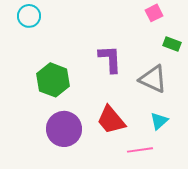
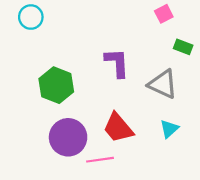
pink line: (140, 150) -> (100, 160), moved

